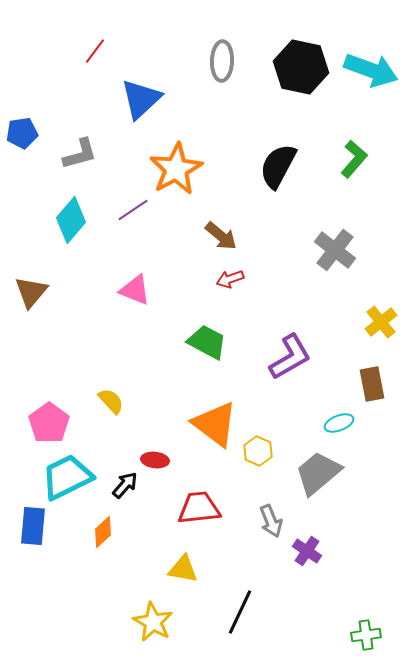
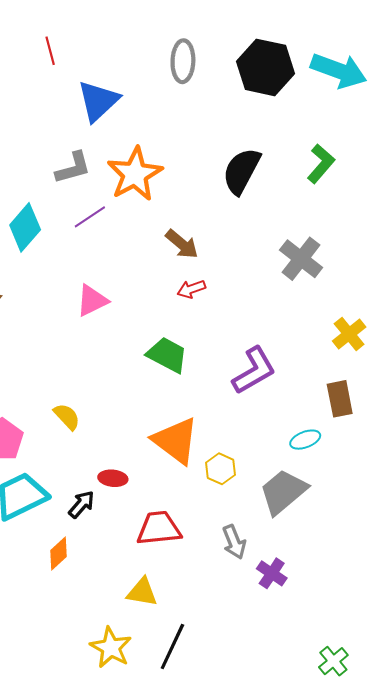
red line: (95, 51) -> (50, 51), turned -52
gray L-shape: (80, 154) -> (73, 168), moved
pink triangle: (135, 290) -> (92, 301), turned -48
black line: (240, 612) -> (172, 647), moved
green cross: (366, 635) -> (333, 661), turned -32

